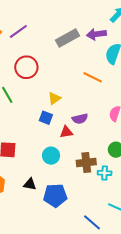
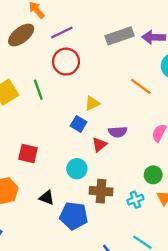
purple line: (18, 31) -> (62, 32), moved
red triangle: (66, 132) -> (99, 145), turned -40
brown cross: (86, 163) -> (101, 191), moved
cyan cross: (105, 173) -> (135, 200), turned -32

